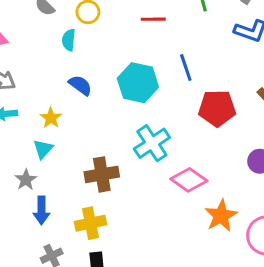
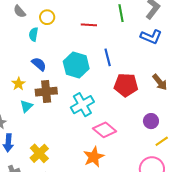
cyan triangle: (43, 149) -> (26, 106), moved
brown cross: (102, 174) -> (46, 92), moved
orange star: (221, 216) -> (94, 157), moved
yellow cross: (90, 223) -> (39, 153), turned -36

